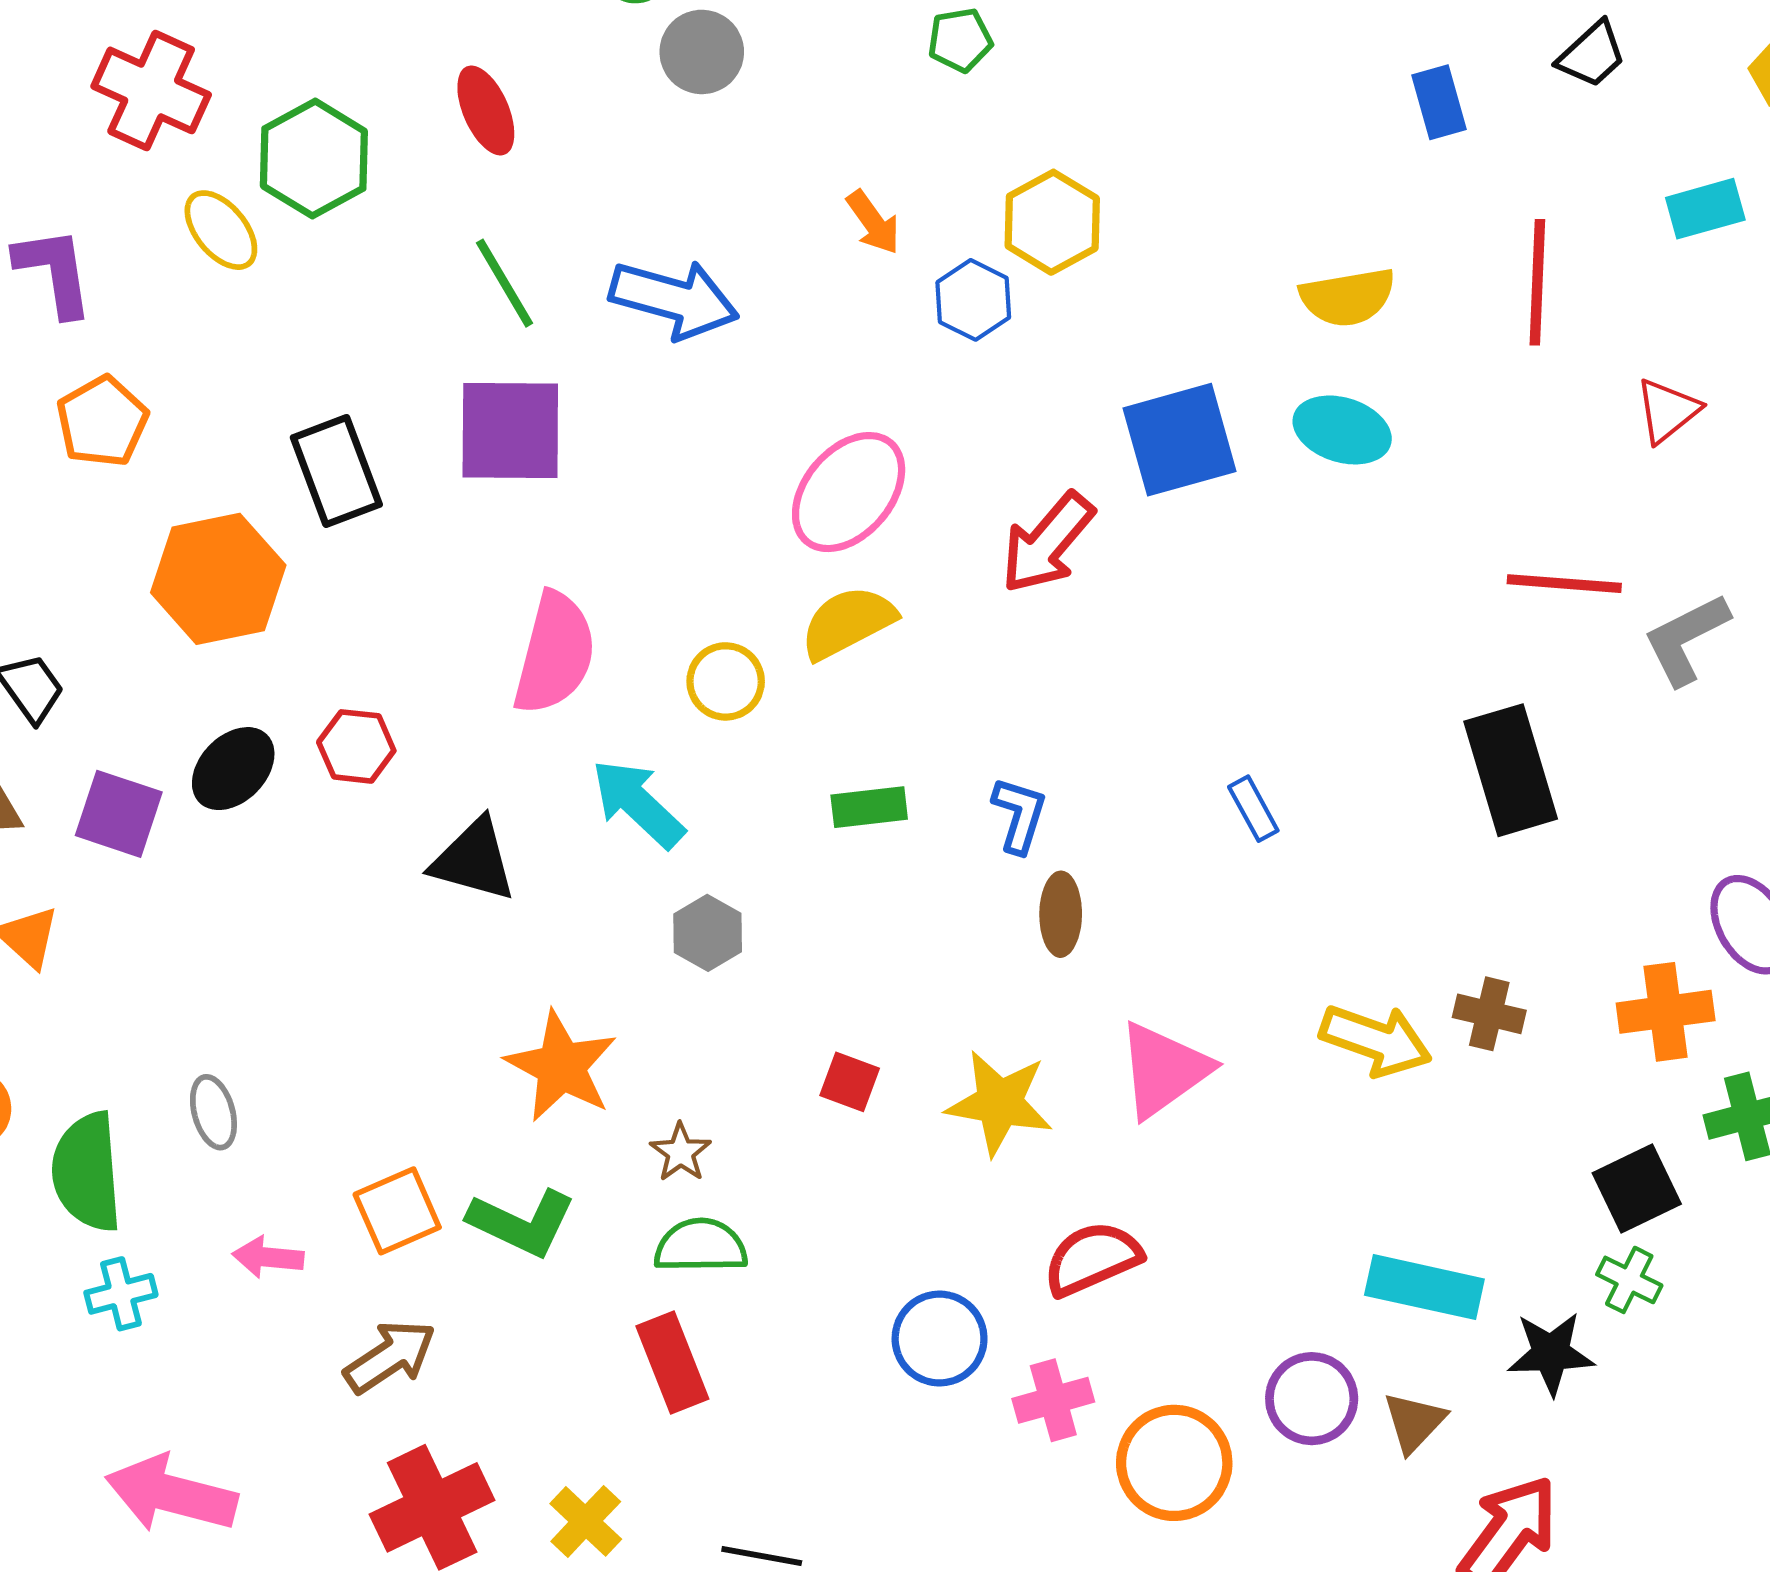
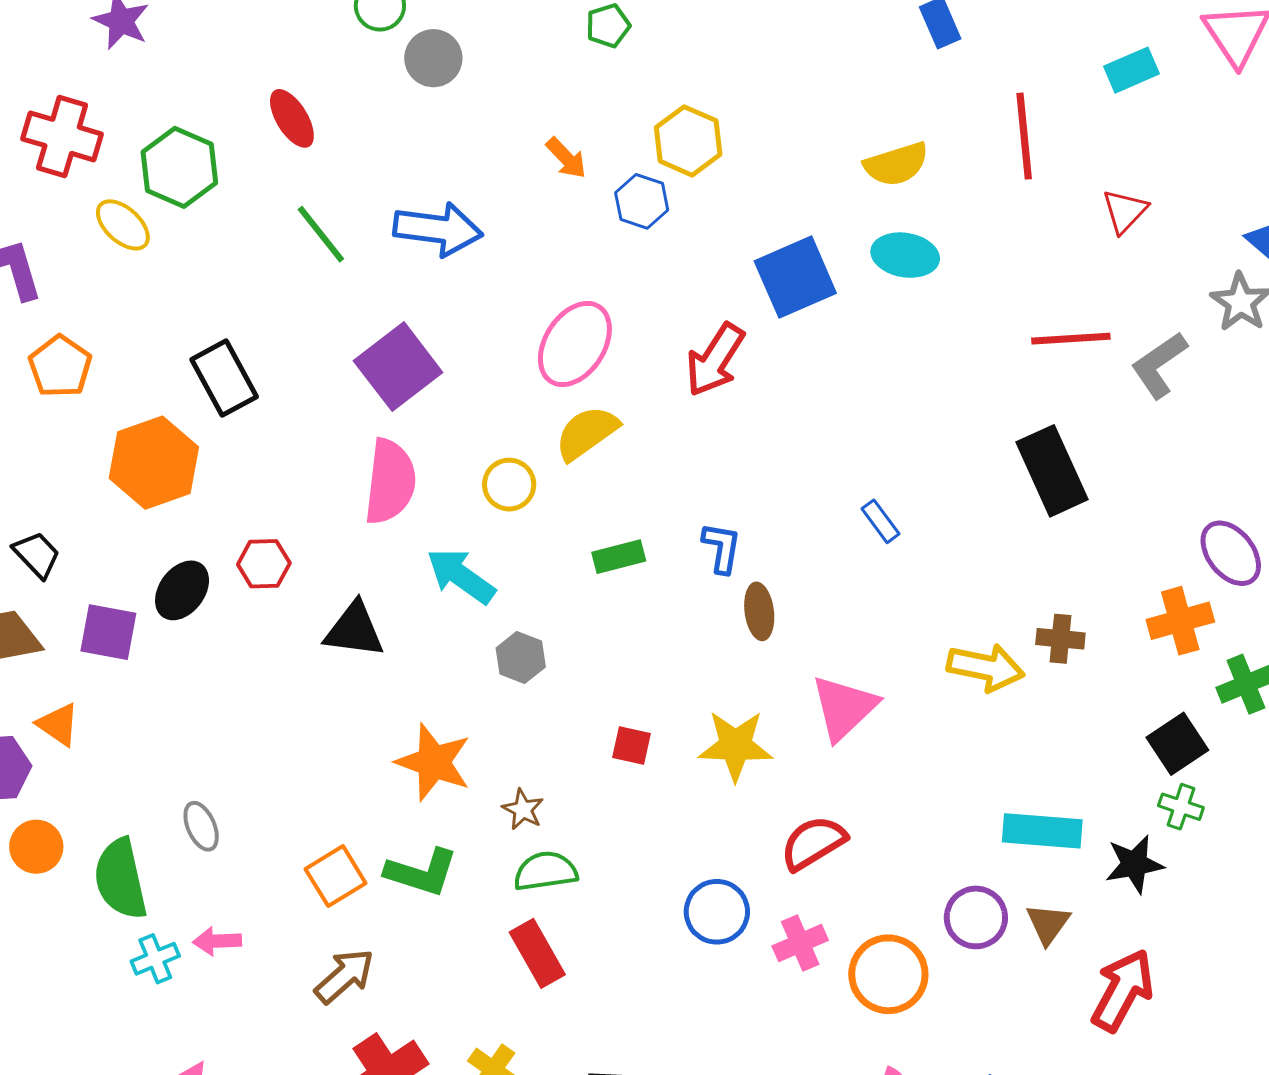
purple square: (510, 431) -> (398, 367), moved, turned -30
pink arrow: (268, 1257) -> (217, 941), moved

